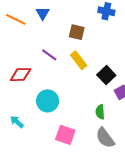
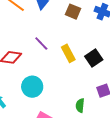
brown square: (77, 32) -> (73, 12), moved
black square: (106, 75) -> (94, 58), moved

